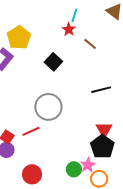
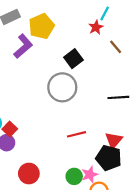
gray circle: (48, 107) -> (62, 87), moved
red line: (31, 131) -> (77, 134), moved
black pentagon: (102, 147) -> (109, 158), turned -30

